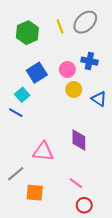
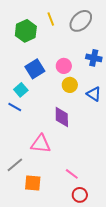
yellow line: (60, 26) -> (51, 19), moved
blue cross: (89, 61) -> (94, 58), moved
purple diamond: (79, 140) -> (62, 117), moved

